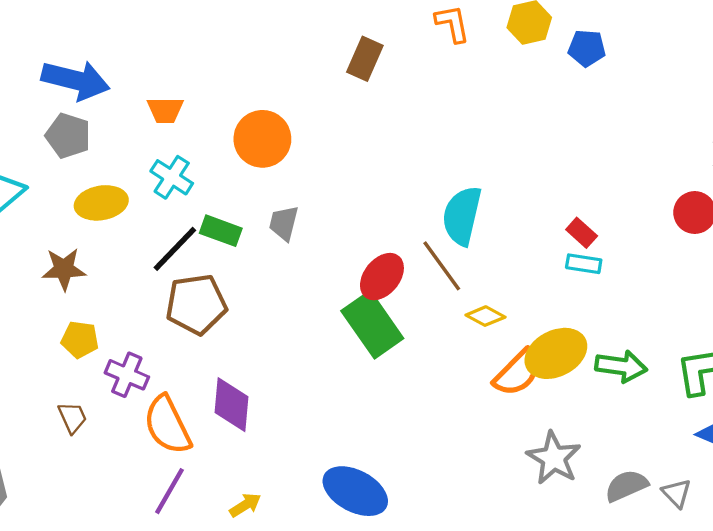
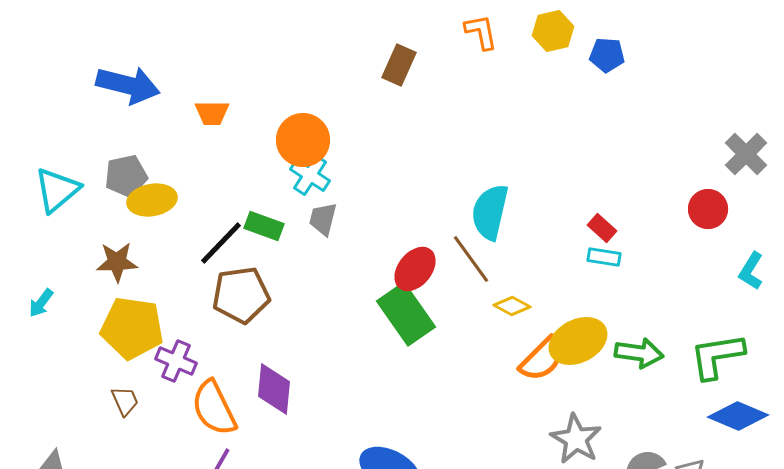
gray pentagon: (68, 136) -> (126, 176), moved, turned -30
cyan cross: (172, 177) -> (310, 175), moved
yellow pentagon: (80, 340) -> (132, 328), size x1.8

